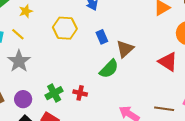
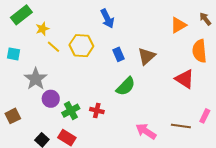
yellow line: (18, 34) -> (53, 47), moved
brown triangle: (125, 49) -> (147, 56), moved
purple circle: (23, 99) -> (51, 99), moved

